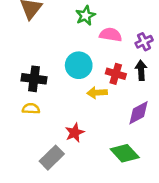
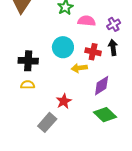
purple diamond: (138, 113) -> (102, 86), moved

